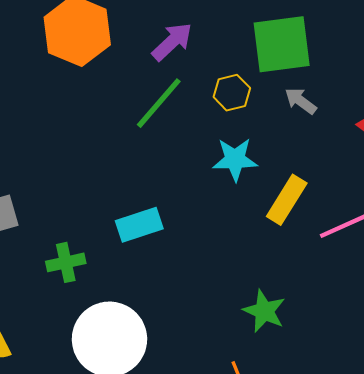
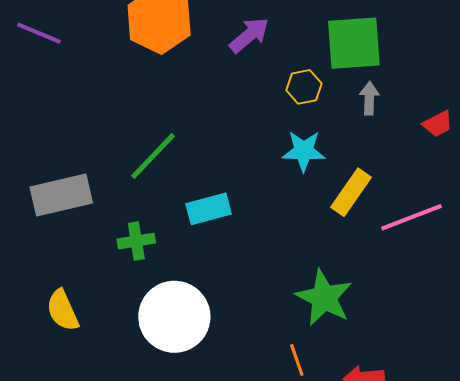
gray arrow: (301, 101) -> (369, 98), turned 52
green line: (159, 103) -> (153, 156), moved
green star: (264, 311) -> (324, 298), size x1.4

